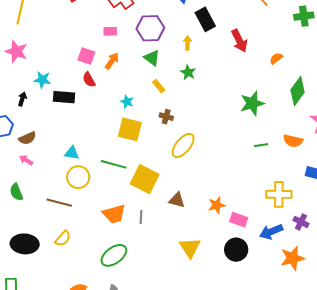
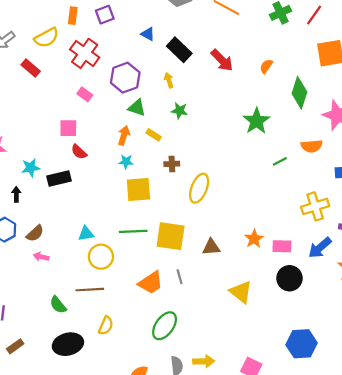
pink rectangle: (110, 31) -> (85, 94), turned 56
orange arrow: (112, 61) -> (124, 135), moved
green semicircle: (16, 192) -> (58, 305), moved

